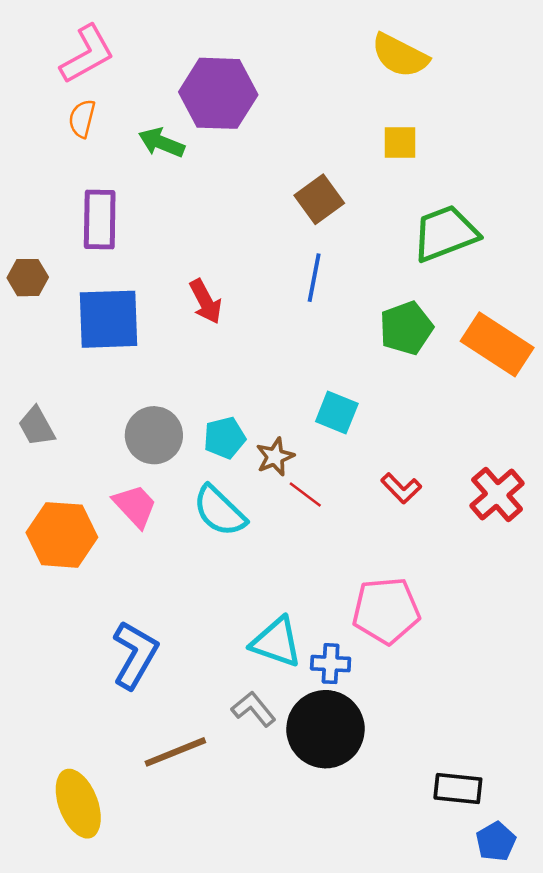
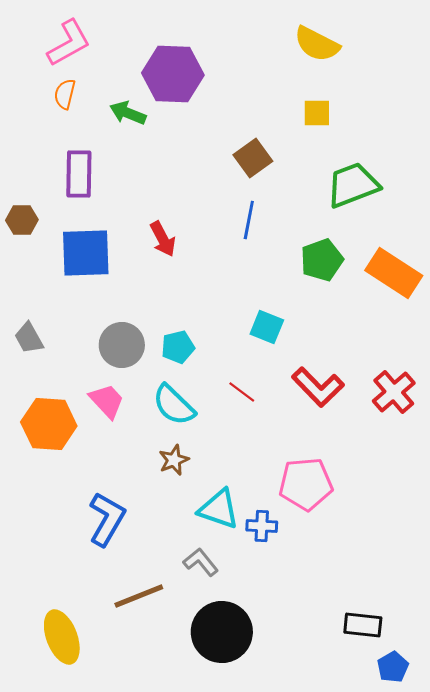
brown star: (275, 457) -> (174, 460), moved
red L-shape: (401, 488) -> (318, 387), size x1.6
black circle: (325, 729) -> (222, 632), moved

